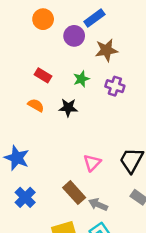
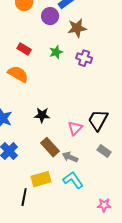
orange semicircle: (36, 105) -> (18, 74), size x1.5
black star: (68, 108) -> (42, 115), moved
pink triangle: (92, 163) -> (75, 128), moved

